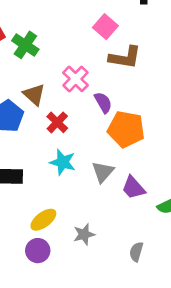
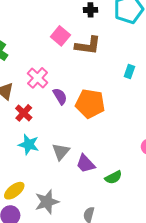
brown L-shape: (125, 57) -> (88, 45), moved
orange pentagon: (126, 129) -> (90, 104), moved
gray star: (84, 234) -> (47, 202), size x1.4

